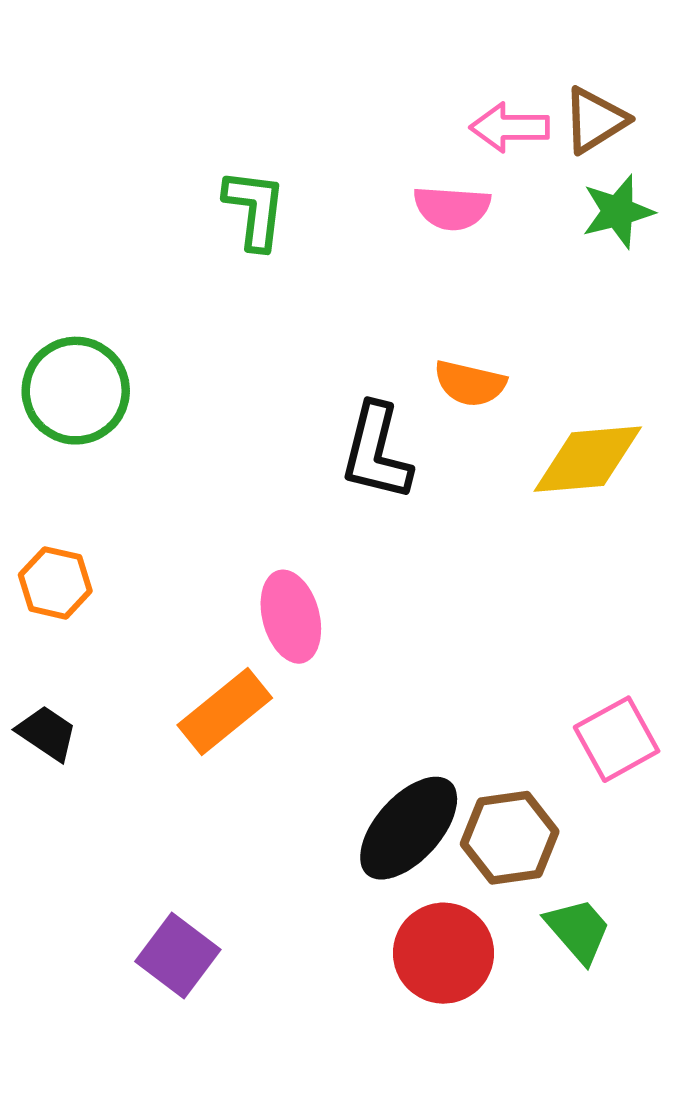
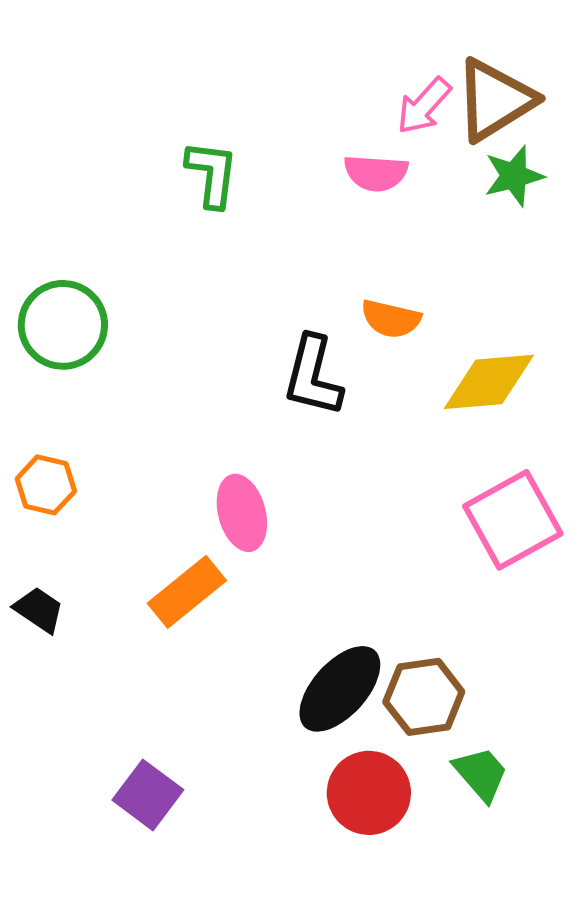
brown triangle: (595, 120) -> (495, 100), size x1.5
pink arrow: (510, 127) -> (424, 106), turned -48
pink square: (617, 739) -> (513, 520), moved, size x1.4

